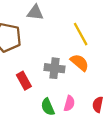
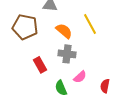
orange semicircle: (80, 62) -> (64, 31), moved
pink semicircle: (69, 103) -> (80, 77), moved, turned 32

